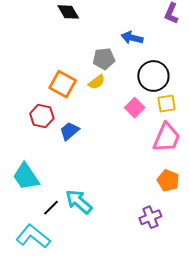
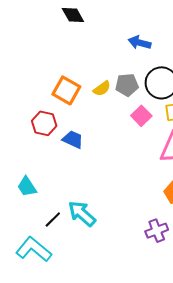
gray pentagon: (104, 59) -> (127, 85), moved
blue trapezoid: (69, 131) -> (73, 140), turned 65
cyan trapezoid: (26, 177) -> (27, 187), size x0.7

